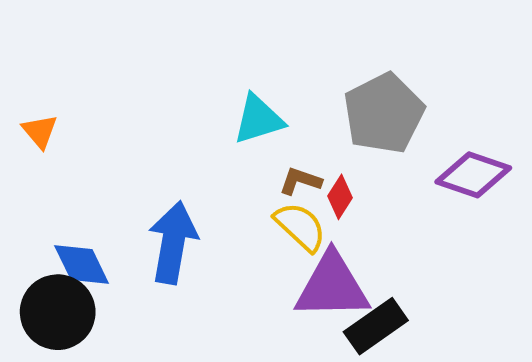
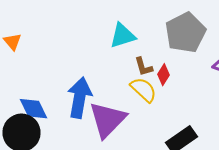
brown L-shape: (300, 181) -> (144, 67), turned -125
purple triangle: (332, 286) -> (108, 120), moved, turned -45

